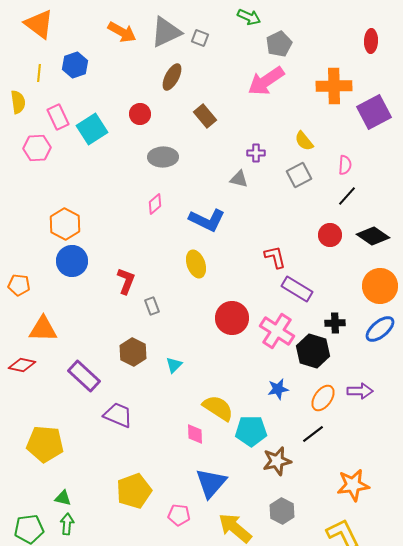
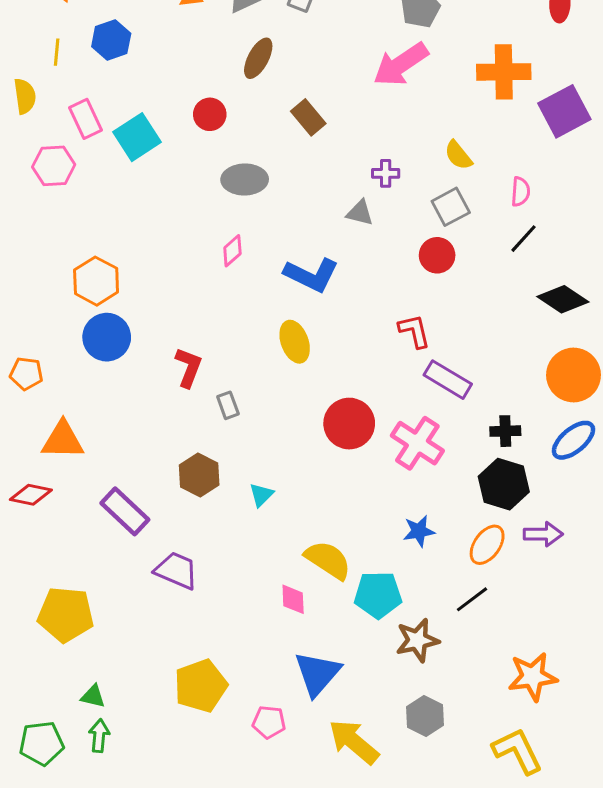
red circle: (330, 235) -> (437, 255), moved
black hexagon: (313, 351) -> (504, 484), moved

